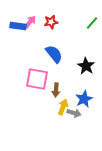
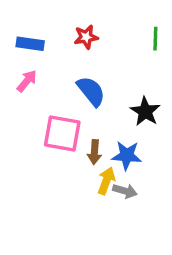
pink arrow: (30, 22) -> (27, 81), moved
green line: (92, 23) -> (155, 39), turned -40
blue star: (84, 99) -> (127, 155), moved, turned 30

